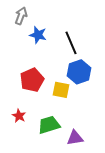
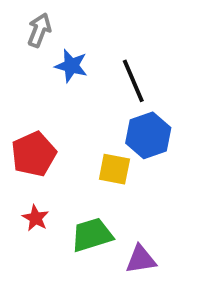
red pentagon: (32, 80) -> (34, 154), moved

